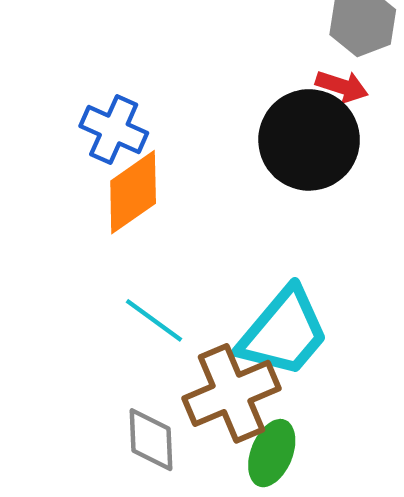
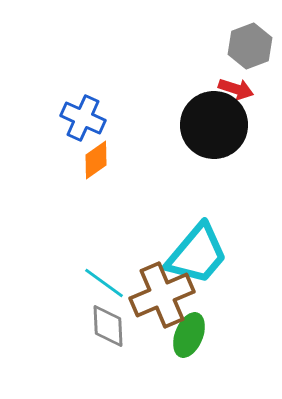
orange diamond: (133, 192) -> (96, 160), size x0.7
cyan line: (154, 320) -> (104, 283), moved

